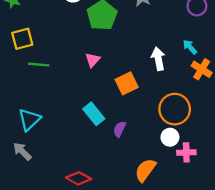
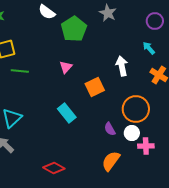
cyan arrow: (190, 47) -> (149, 48), moved
purple semicircle: (120, 129) -> (110, 129), moved, turned -56

